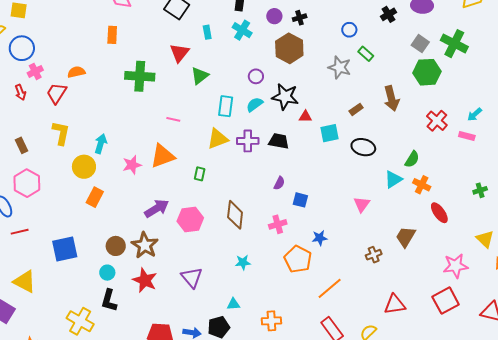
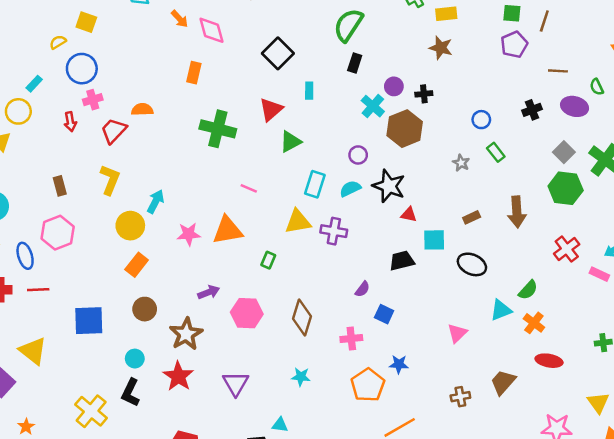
cyan cross: (242, 30) -> (373, 106), moved
gray star: (340, 67) -> (461, 163), size x0.6
black trapezoid: (279, 141) -> (402, 261), moved, turned -35
purple arrow: (157, 208) -> (209, 292), size x0.7
red ellipse: (439, 213) -> (549, 361), turned -55
brown circle: (116, 246) -> (145, 309), moved

